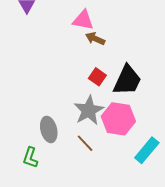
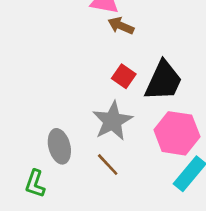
pink hexagon: (118, 119) -> (177, 133), moved

